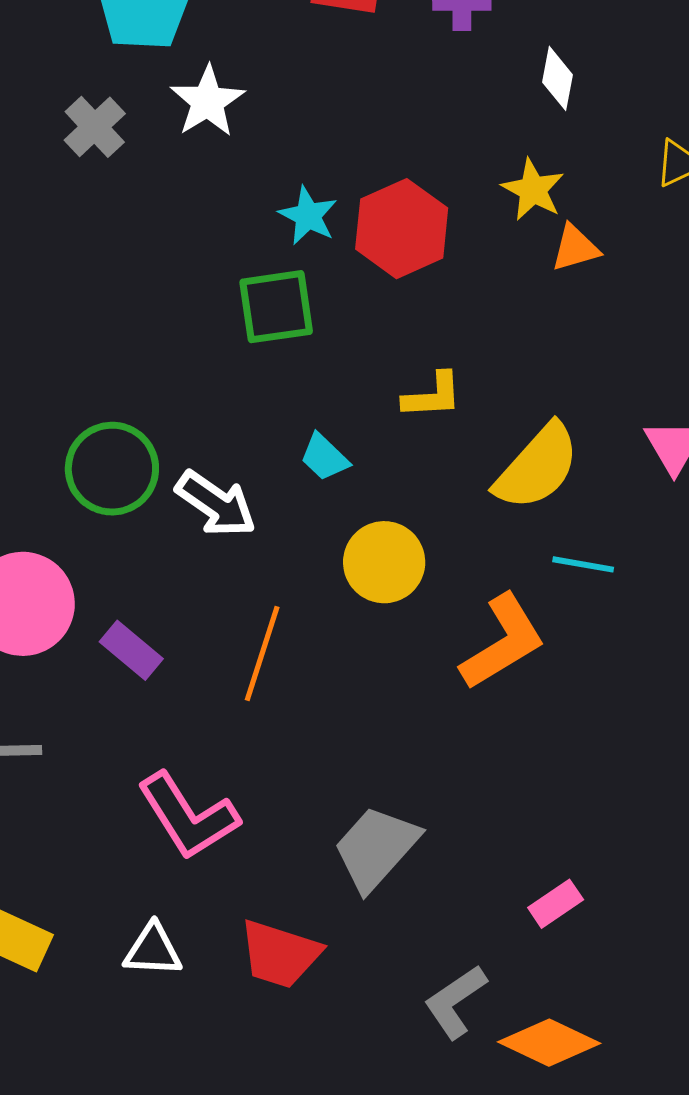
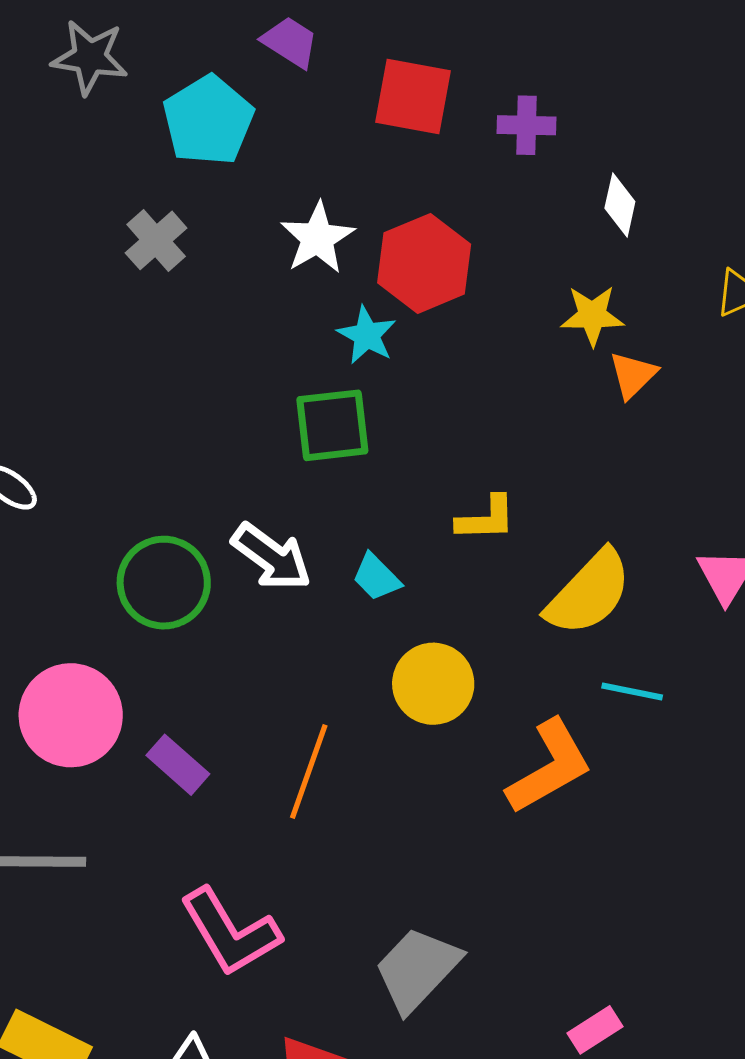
white star: (208, 101) -> (317, 238), moved
yellow star: (533, 190) -> (592, 316), turned -30
red hexagon: (402, 229) -> (424, 263), moved
orange triangle: (575, 248) -> (633, 375), turned -30
white arrow: (216, 504) -> (271, 557), moved

